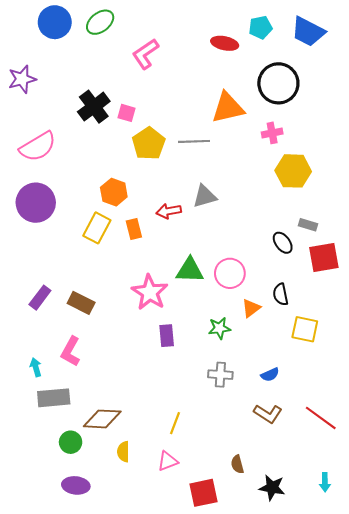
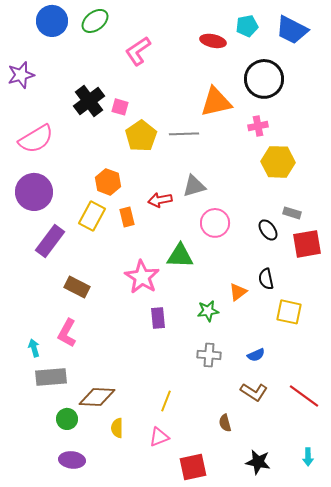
pink circle: (230, 273) -> (215, 223), moved
purple rectangle: (40, 298) -> (50, 241), moved, size x1.4
brown semicircle: (237, 464) -> (225, 423), moved

